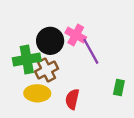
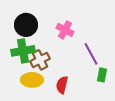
black circle: (50, 41) -> (26, 25), moved
purple line: (91, 51) -> (91, 54), moved

